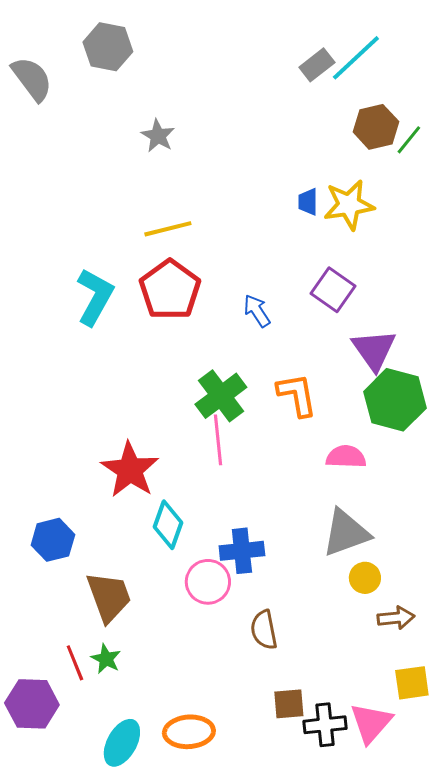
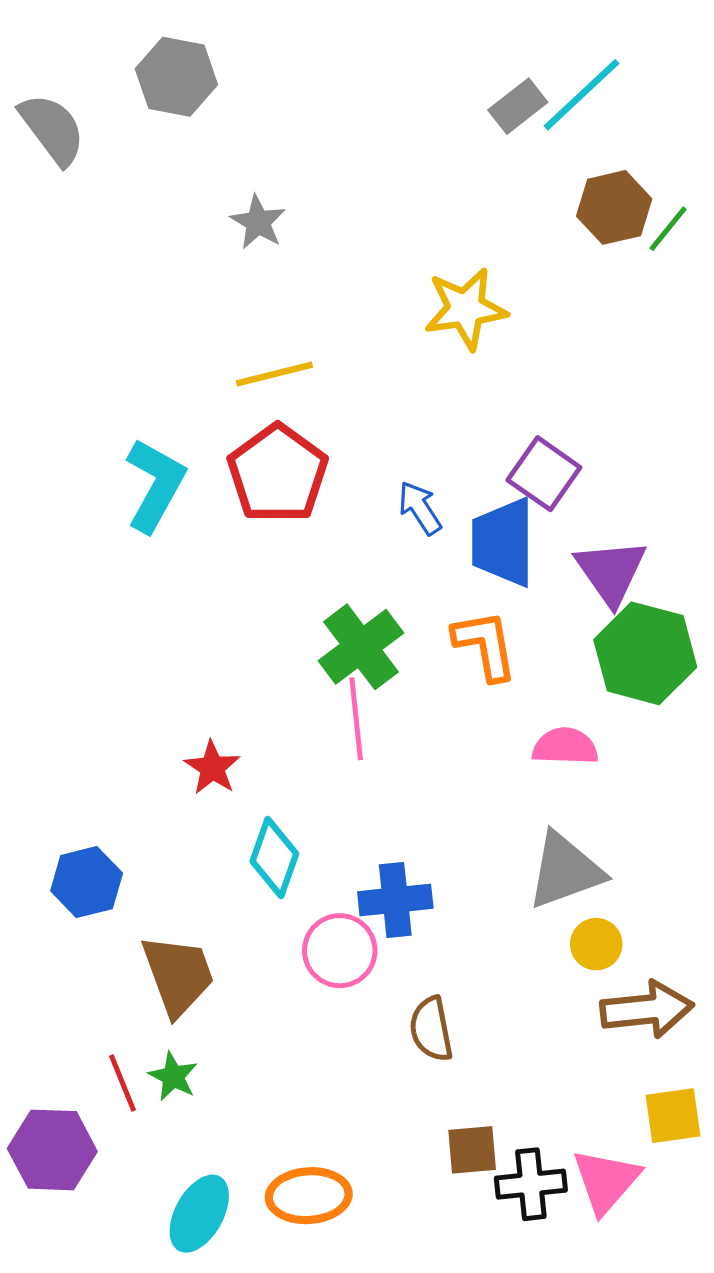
blue trapezoid: (308, 202) -> (503, 542), moved, size x2.0
yellow star: (349, 205) -> (466, 309), moved
red star: (130, 470) -> (212, 768), size x0.6
brown arrow: (396, 618) -> (647, 1009), size x1.5

